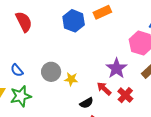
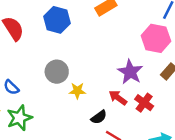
blue hexagon: (74, 21) -> (57, 20), moved
gray circle: (51, 72) -> (57, 72), moved

